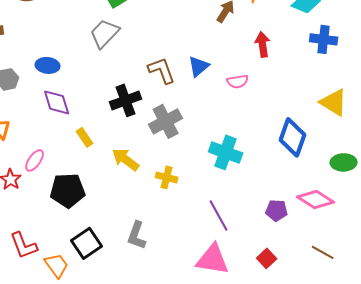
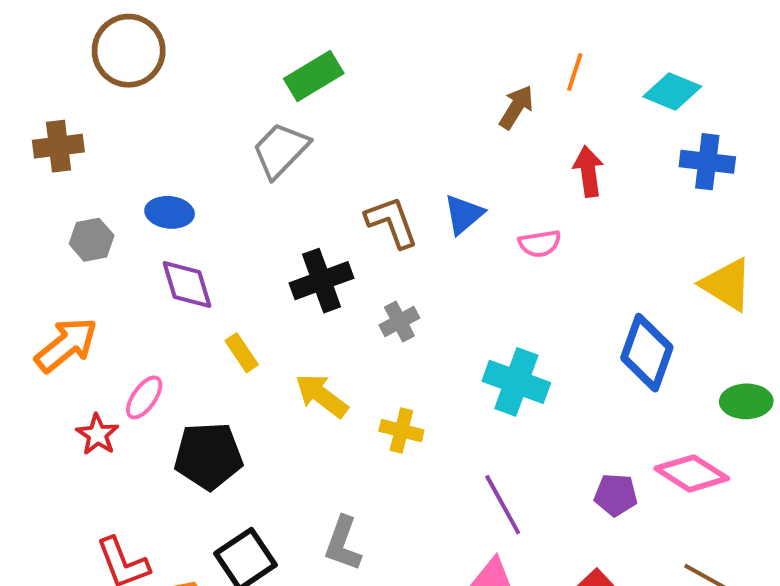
gray cross: (166, 121) -> (399, 321), size x0.6

